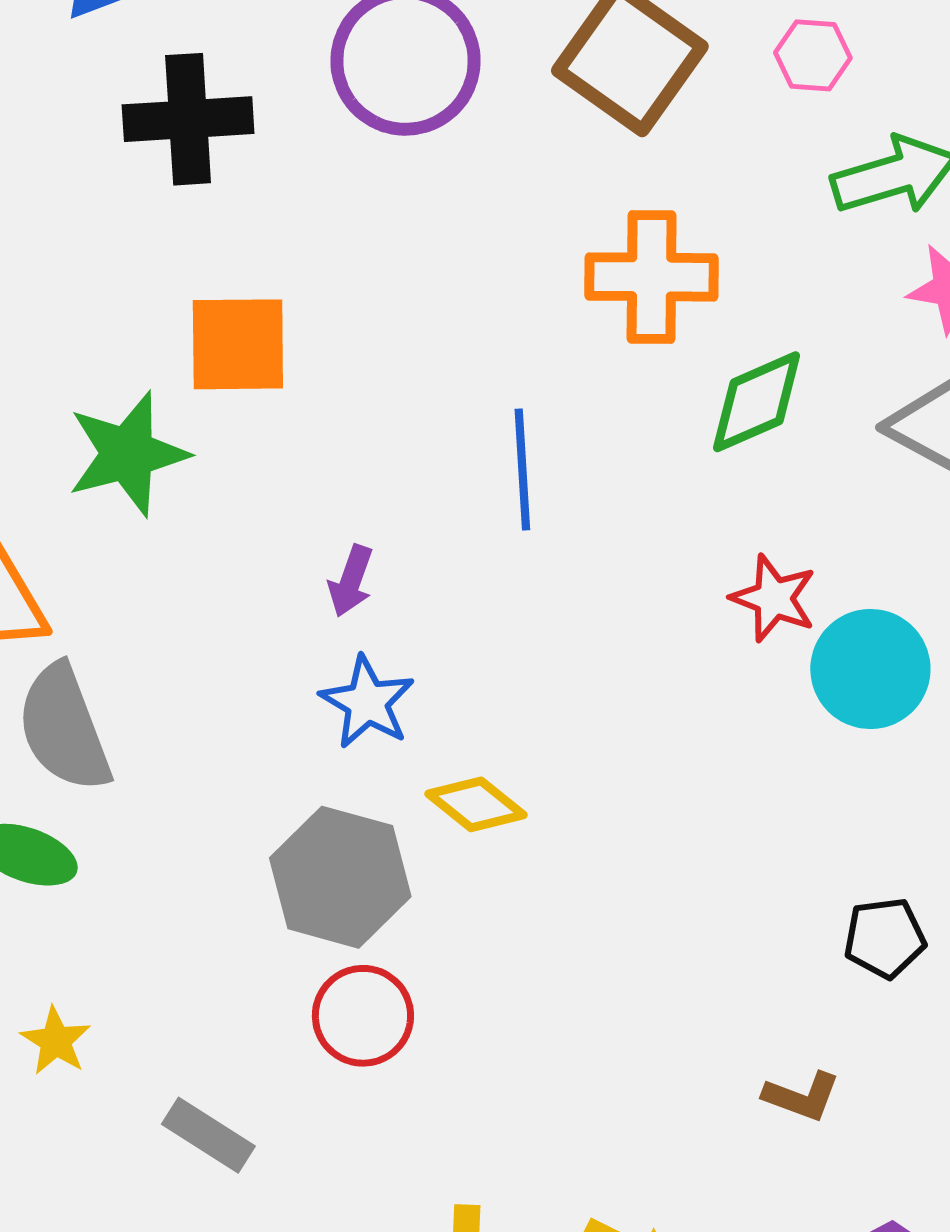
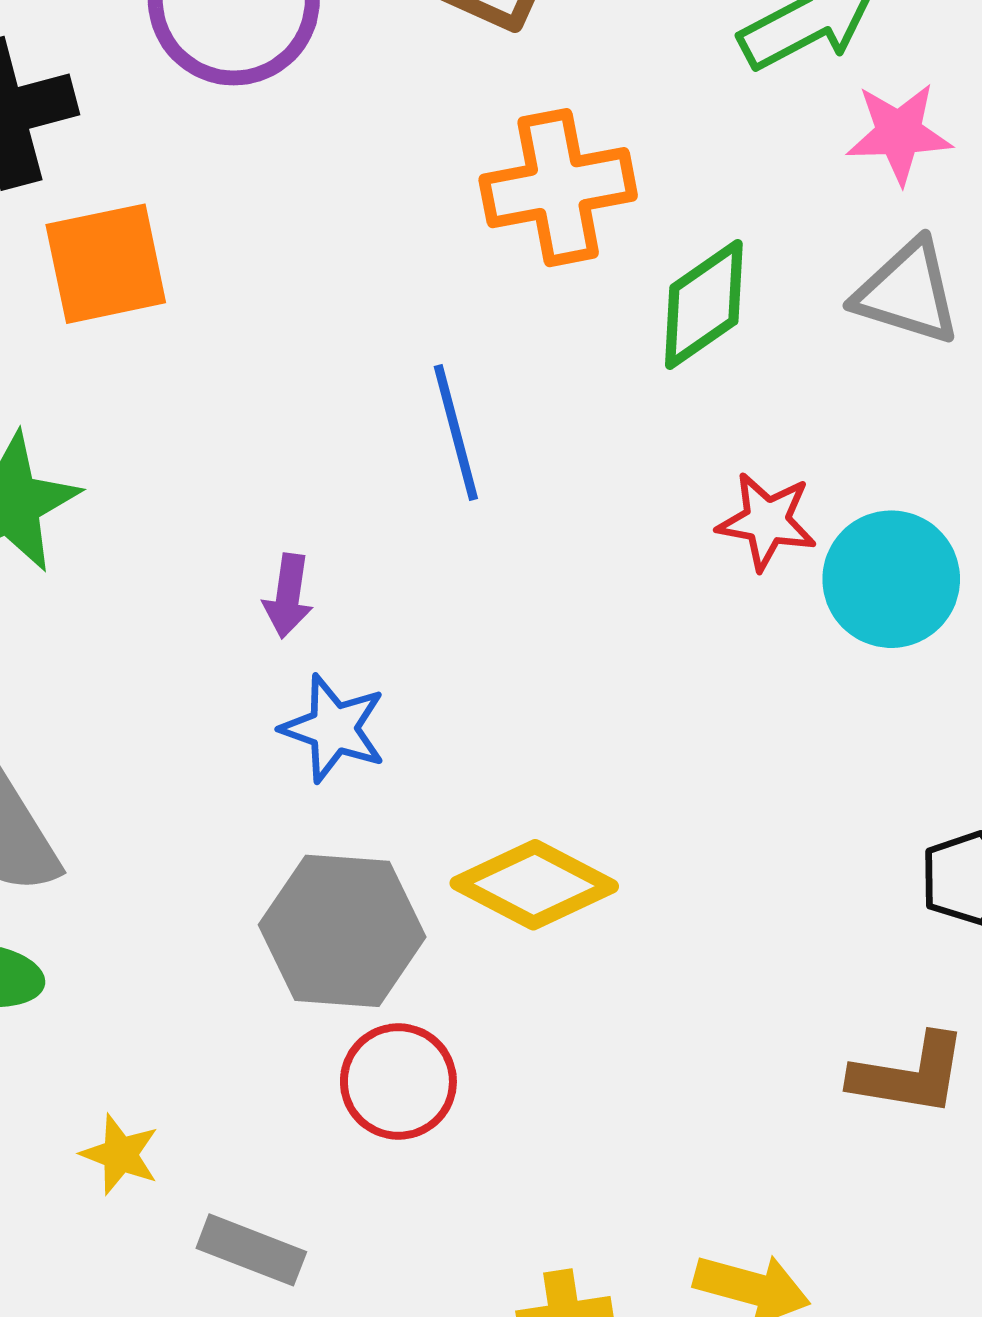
orange square: (238, 344) -> (106, 264), moved
yellow diamond: (476, 804) -> (534, 885), moved, size x1.4
yellow star: (56, 1041) -> (120, 1154), moved
brown L-shape: (802, 1096) -> (909, 1075), size x1.4

